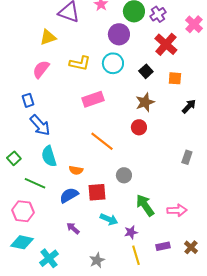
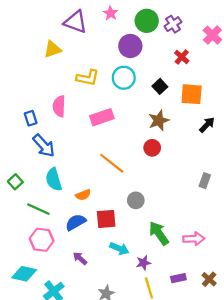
red cross: (166, 44) -> (182, 57), size x0.6
pink semicircle: (41, 69) -> (59, 106), moved, turned -36
orange square: (175, 78) -> (192, 94), size x1.5
orange semicircle: (76, 170) -> (83, 195), turned -32
pink hexagon: (23, 211) -> (42, 240), moved

